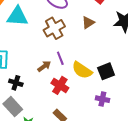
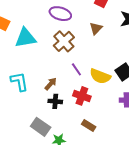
brown arrow: (44, 66) -> (51, 84), moved
black cross: (16, 83) -> (55, 101), moved

